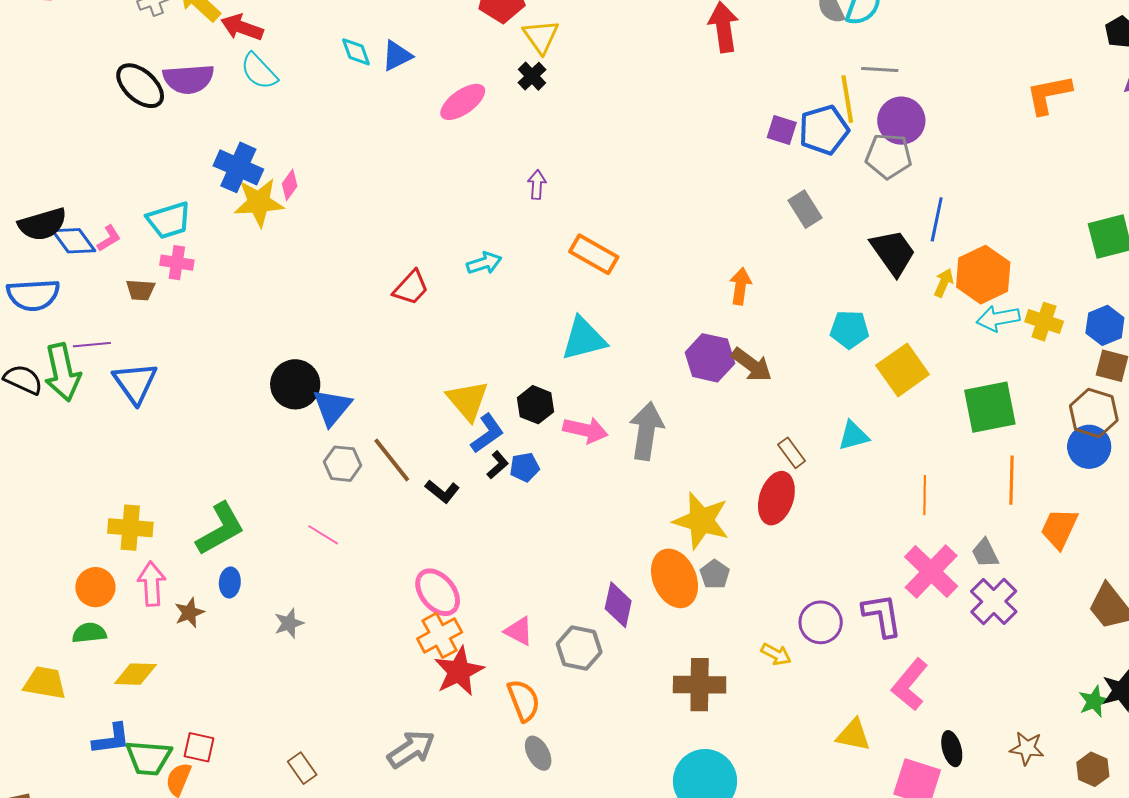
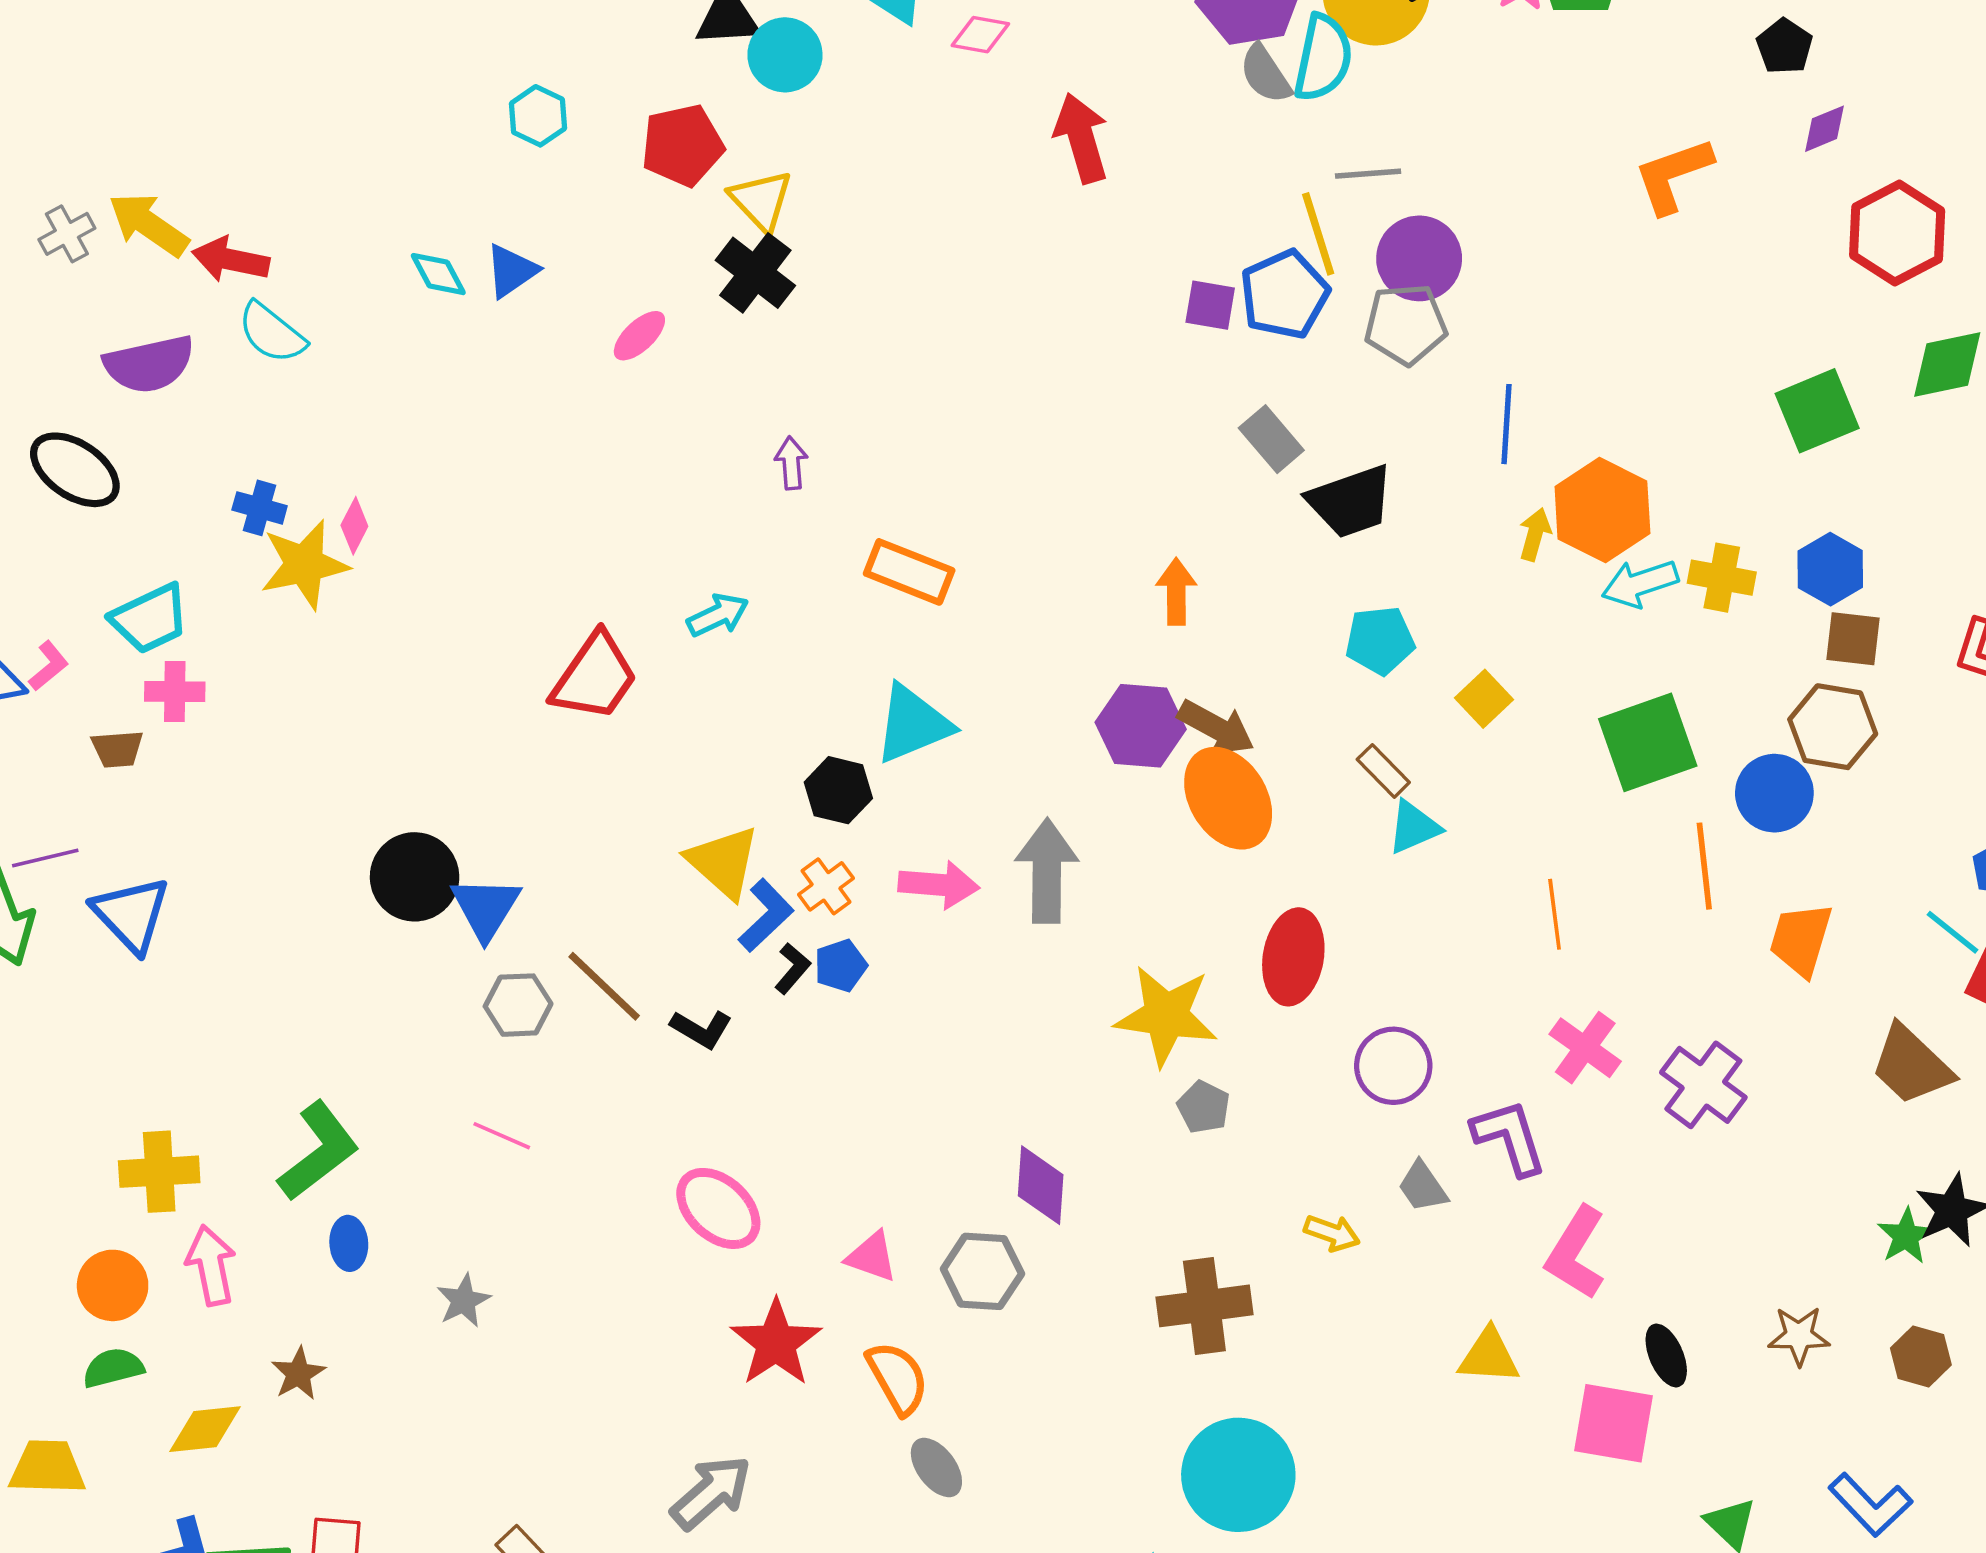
black cross: (532, 76) -> (755, 273), size x1.5
black ellipse: (140, 86) -> (75, 470), moved
pink ellipse: (463, 102) -> (639, 336), size x0.7
blue cross: (238, 167) -> (260, 508), size x0.6
black trapezoid: (893, 252) -> (1351, 502), moved, turned 114
red trapezoid: (411, 288) -> (595, 677), size x1.4
yellow square: (903, 370) -> (1484, 699), size x0.6
black hexagon: (536, 405) -> (838, 790), moved
blue circle: (1089, 447) -> (1774, 793), moved
brown rectangle: (792, 453) -> (1383, 771), moved
gray trapezoid: (985, 553) -> (1423, 1187), moved
pink cross: (931, 571) -> (1585, 1048), size x0.7
orange ellipse: (675, 578) -> (1228, 798), moved
brown star: (189, 613) -> (298, 1374), moved
purple circle: (821, 622) -> (1393, 1066), moved
orange cross: (440, 635) -> (826, 886), moved, size x0.7

